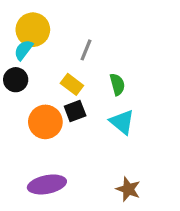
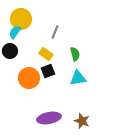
cyan triangle: (122, 122) -> (78, 78), turned -48
purple ellipse: (47, 184) -> (49, 118), moved

